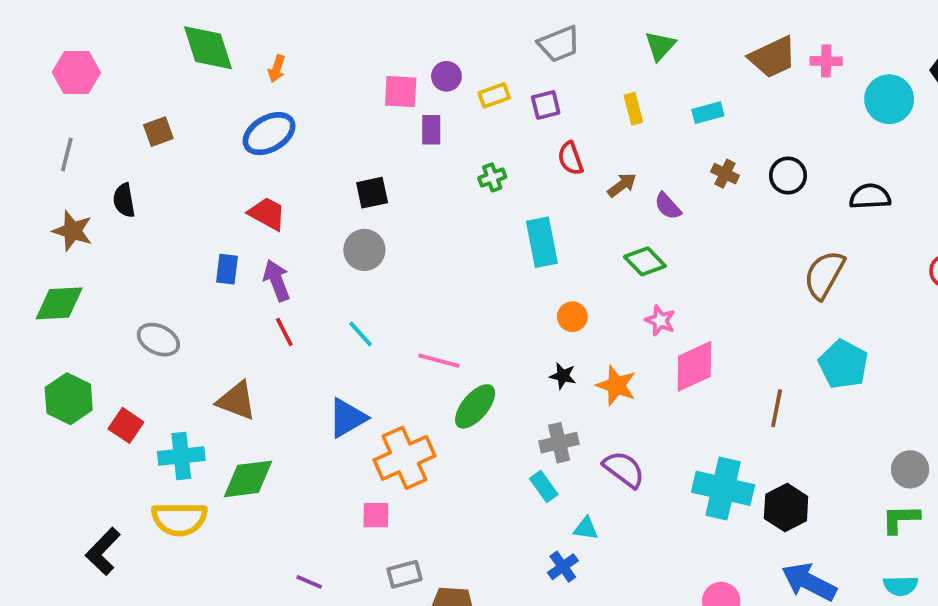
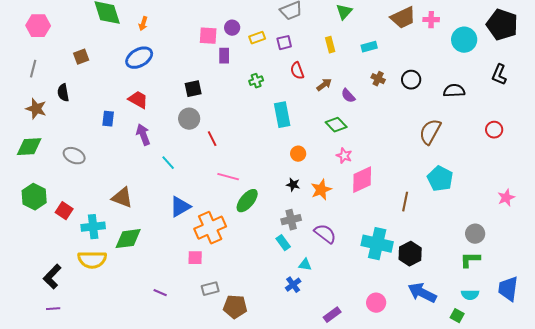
blue rectangle: (227, 269) -> (108, 119), moved
red line: (284, 332) -> (212, 139), moved
cyan line: (361, 334) -> (168, 163), moved
gray ellipse: (158, 340) -> (74, 156), moved
orange star: (616, 385) -> (321, 190), turned 30

